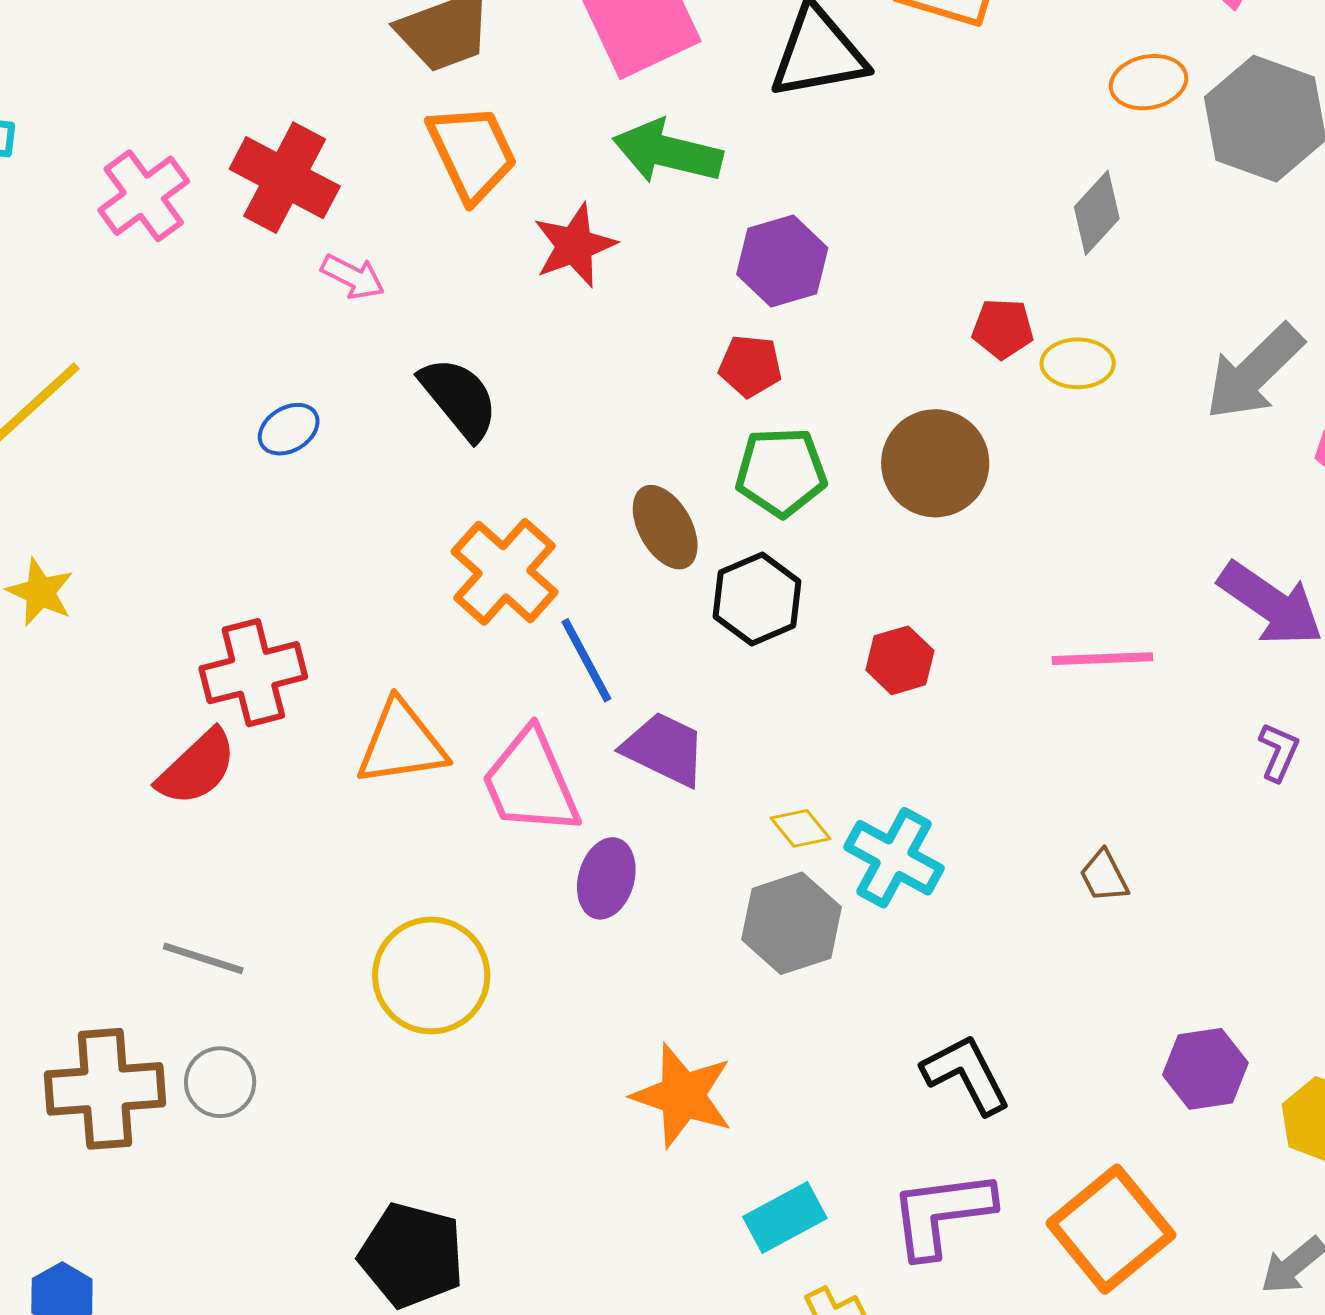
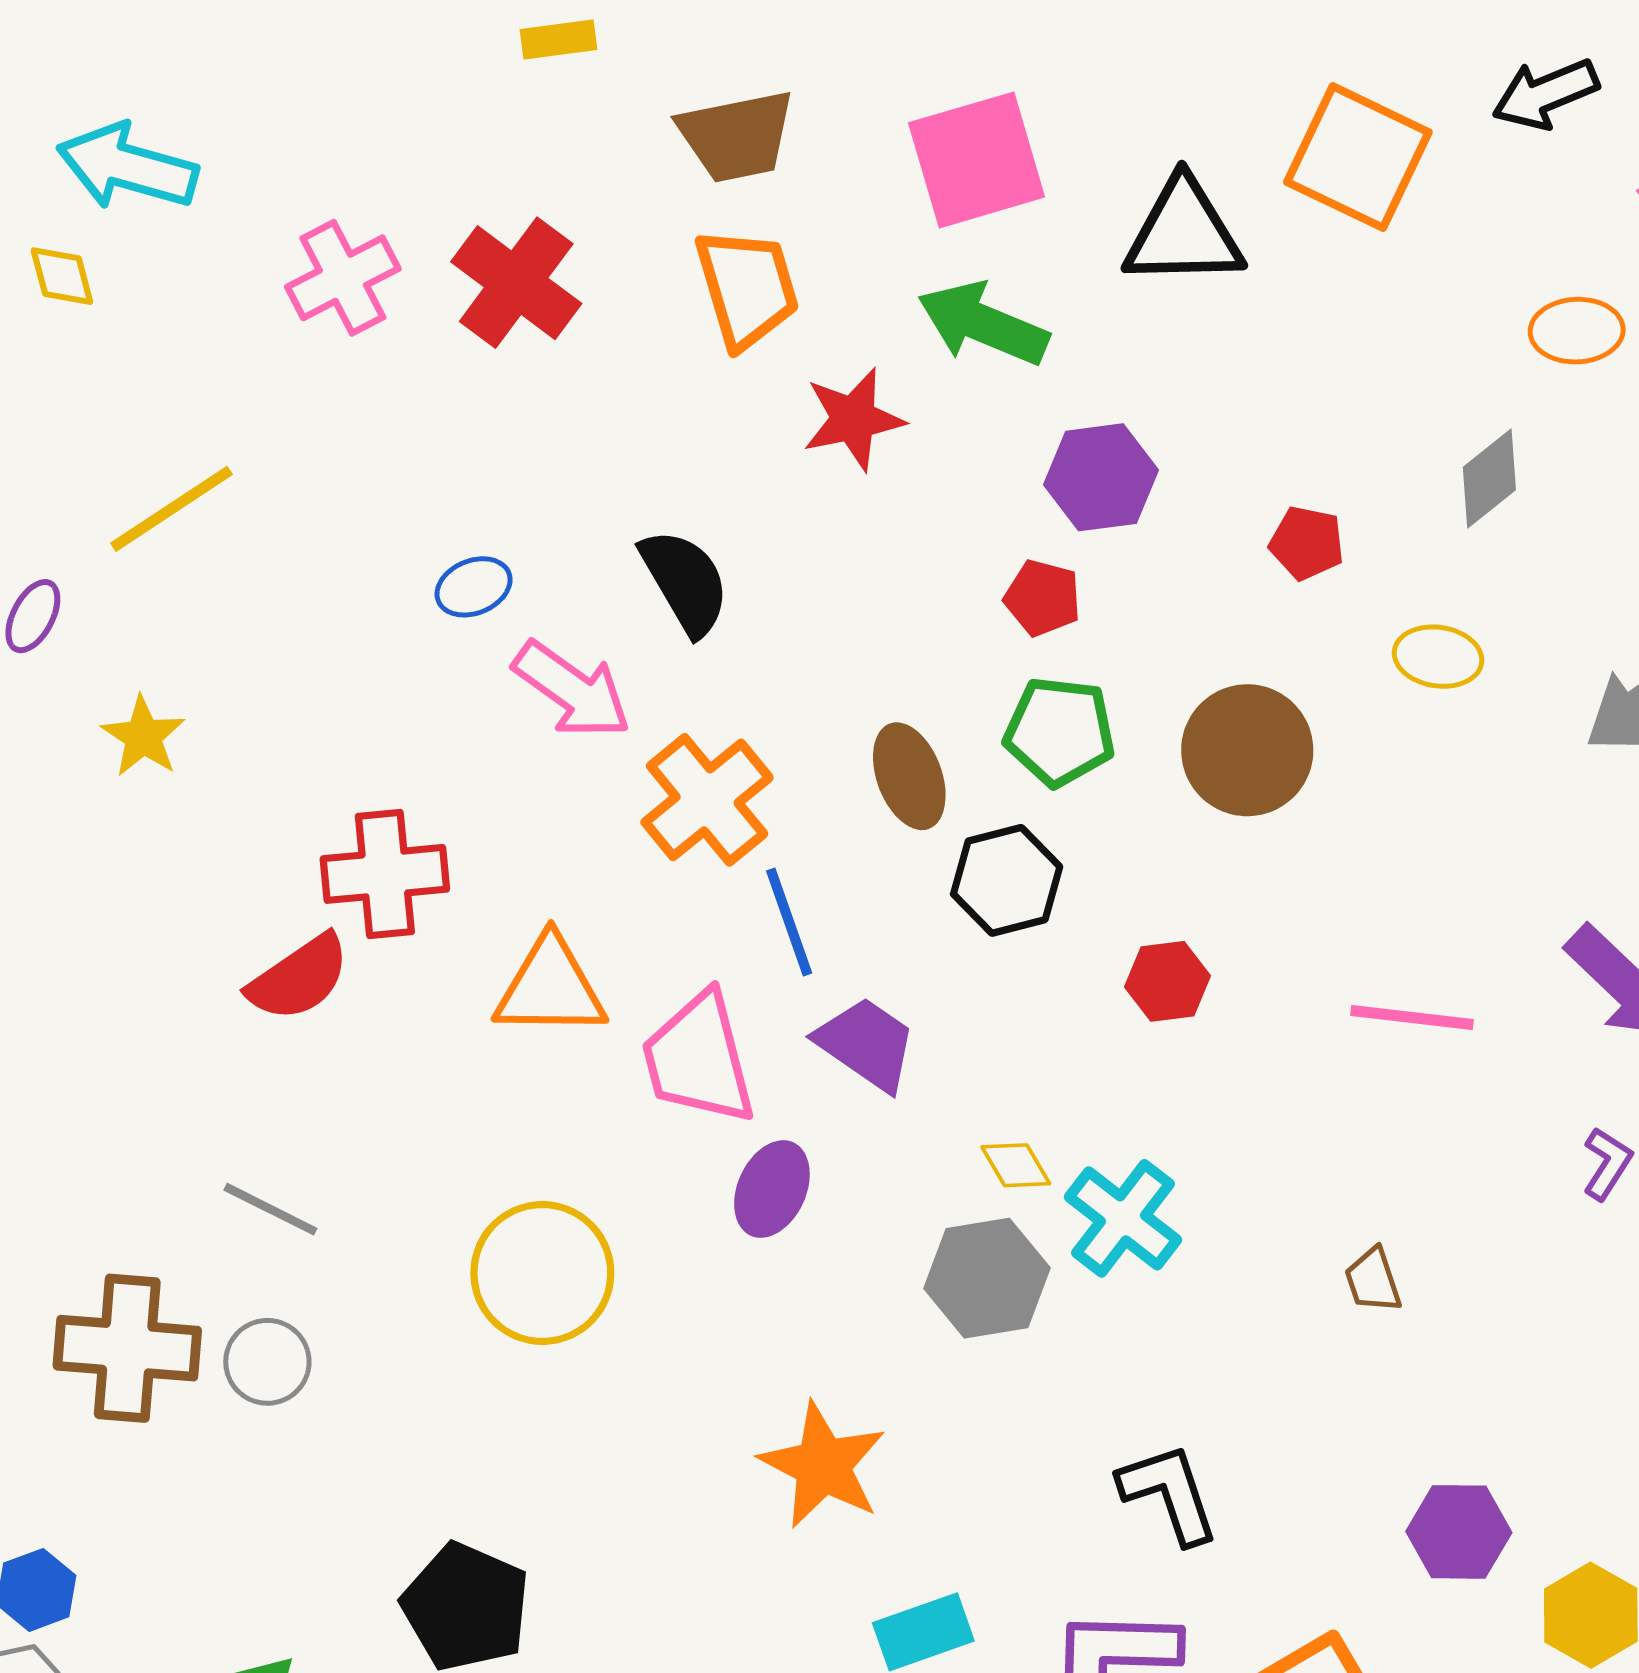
pink arrow: (353, 277) -> (572, 690), moved, size x1.6
red pentagon: (1003, 329) -> (1307, 543), moved

